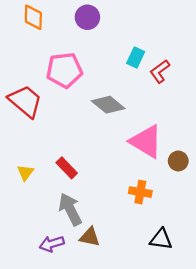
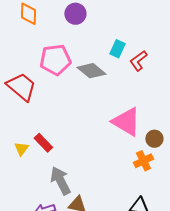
gray diamond: (108, 105) -> (91, 71), moved
red rectangle: (67, 168) -> (43, 143), moved
orange cross: (140, 192) -> (143, 161), moved, turned -36

